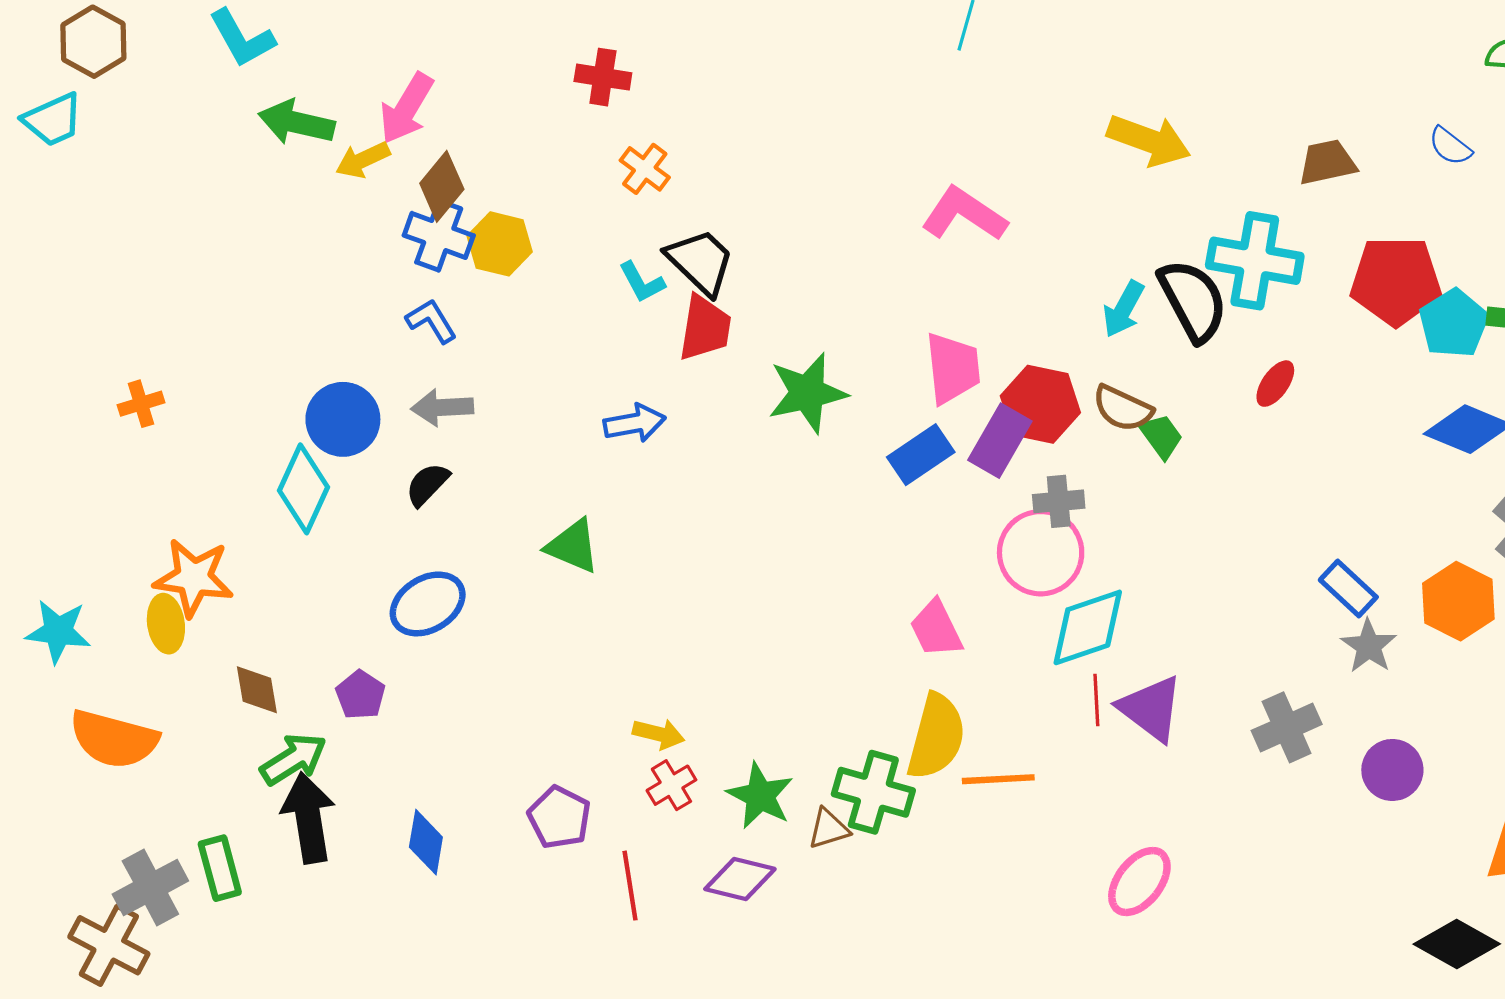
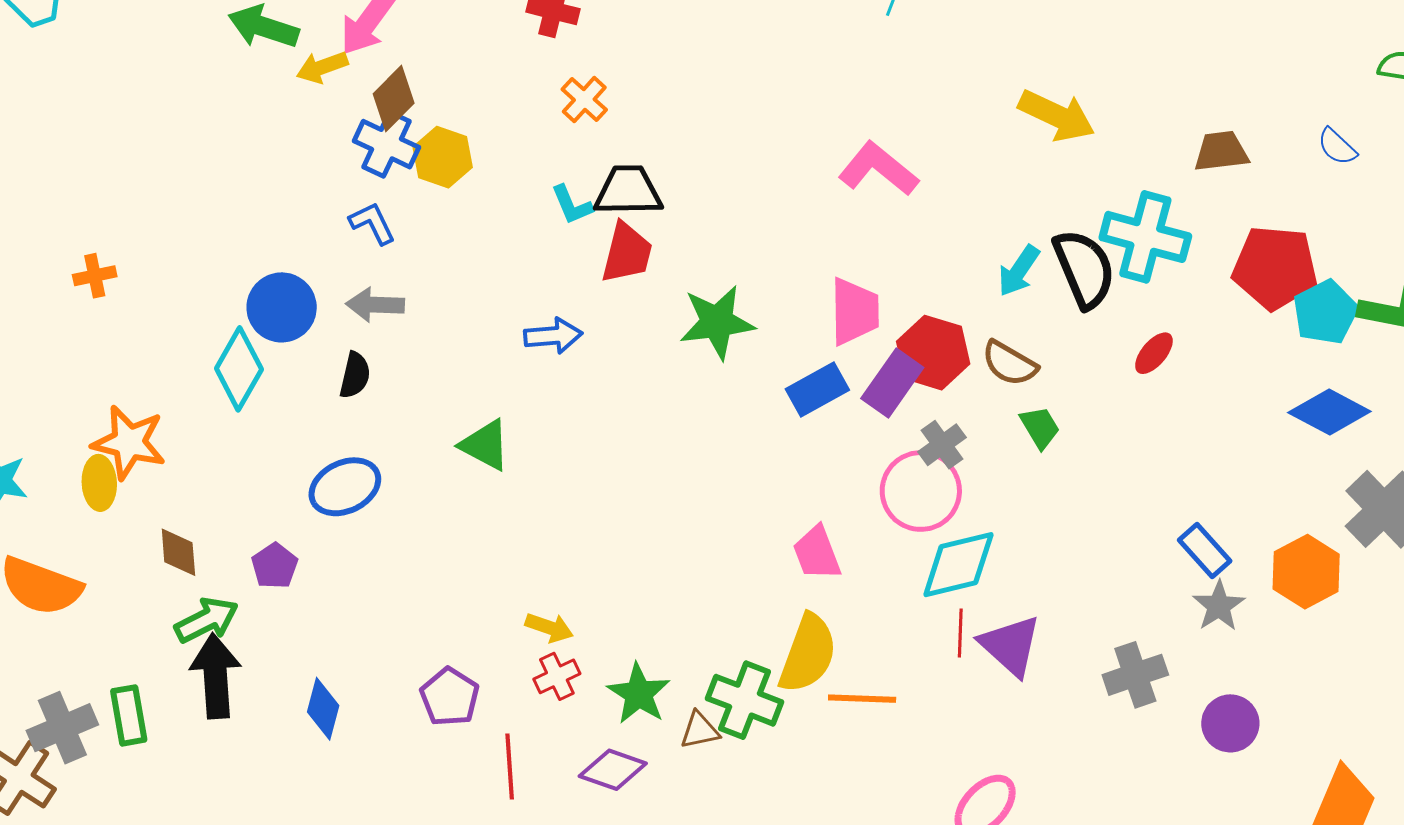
black trapezoid: (700, 262) -> (628, 191), turned -50
green trapezoid: (1161, 436) -> (1040, 427), moved
black semicircle: (427, 484) -> (355, 375), turned 144
gray cross: (1059, 501) -> (942, 445), turned -36

